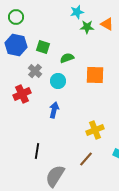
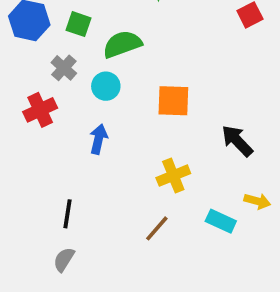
green semicircle: (67, 58) -> (122, 44), size x1.5
orange square: (95, 75) -> (173, 101), moved
gray semicircle: (55, 176) -> (64, 259), moved, size x0.6

